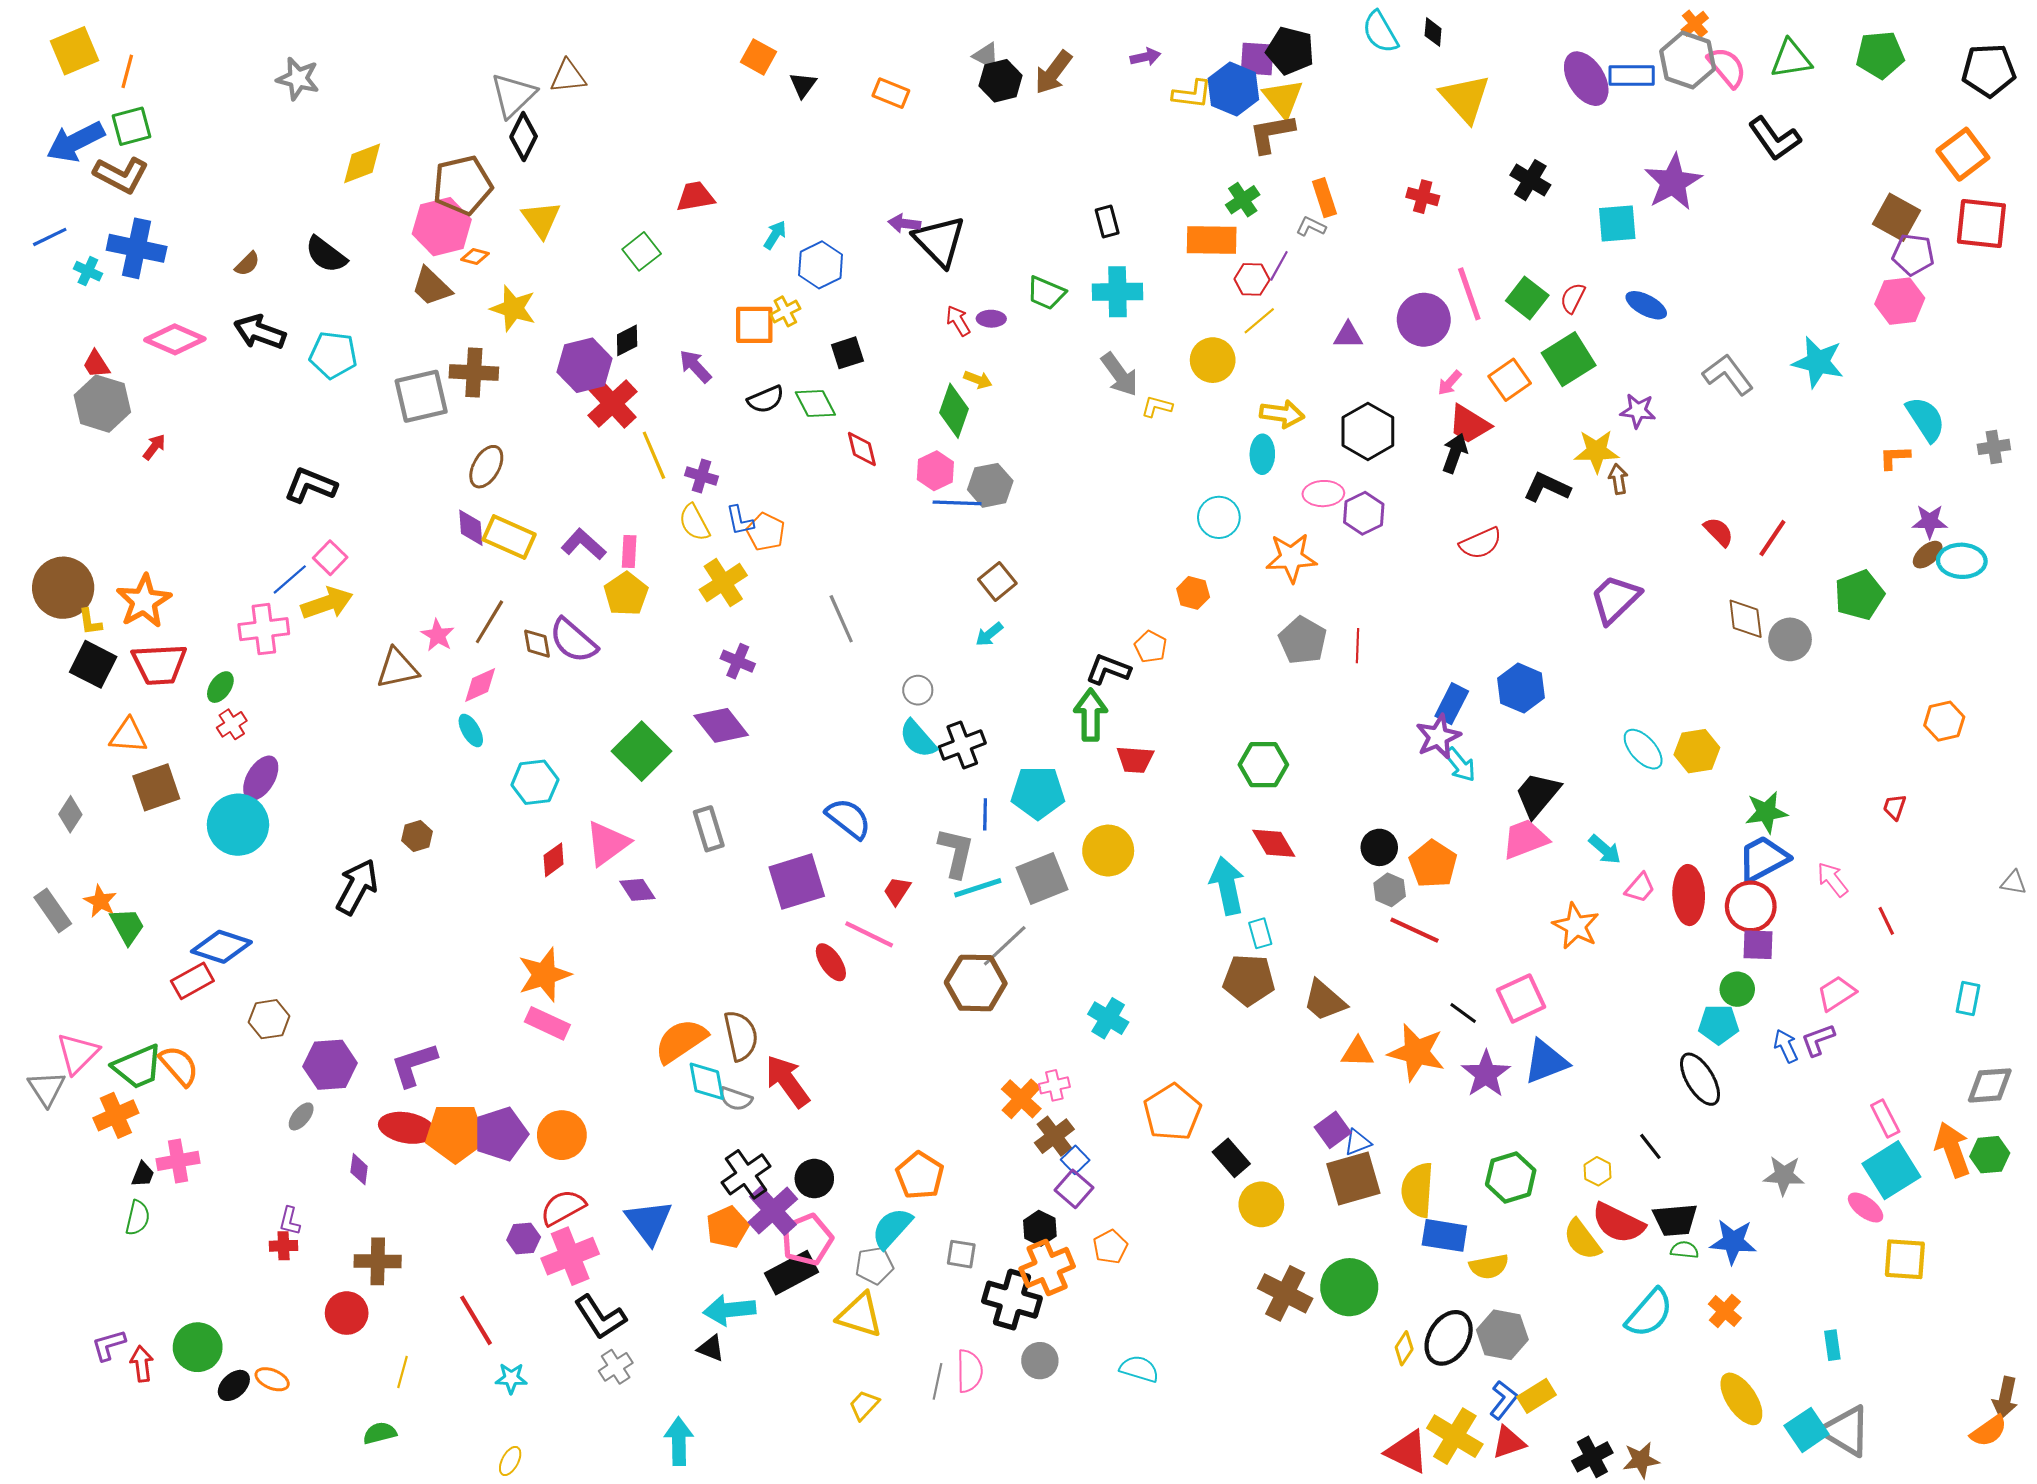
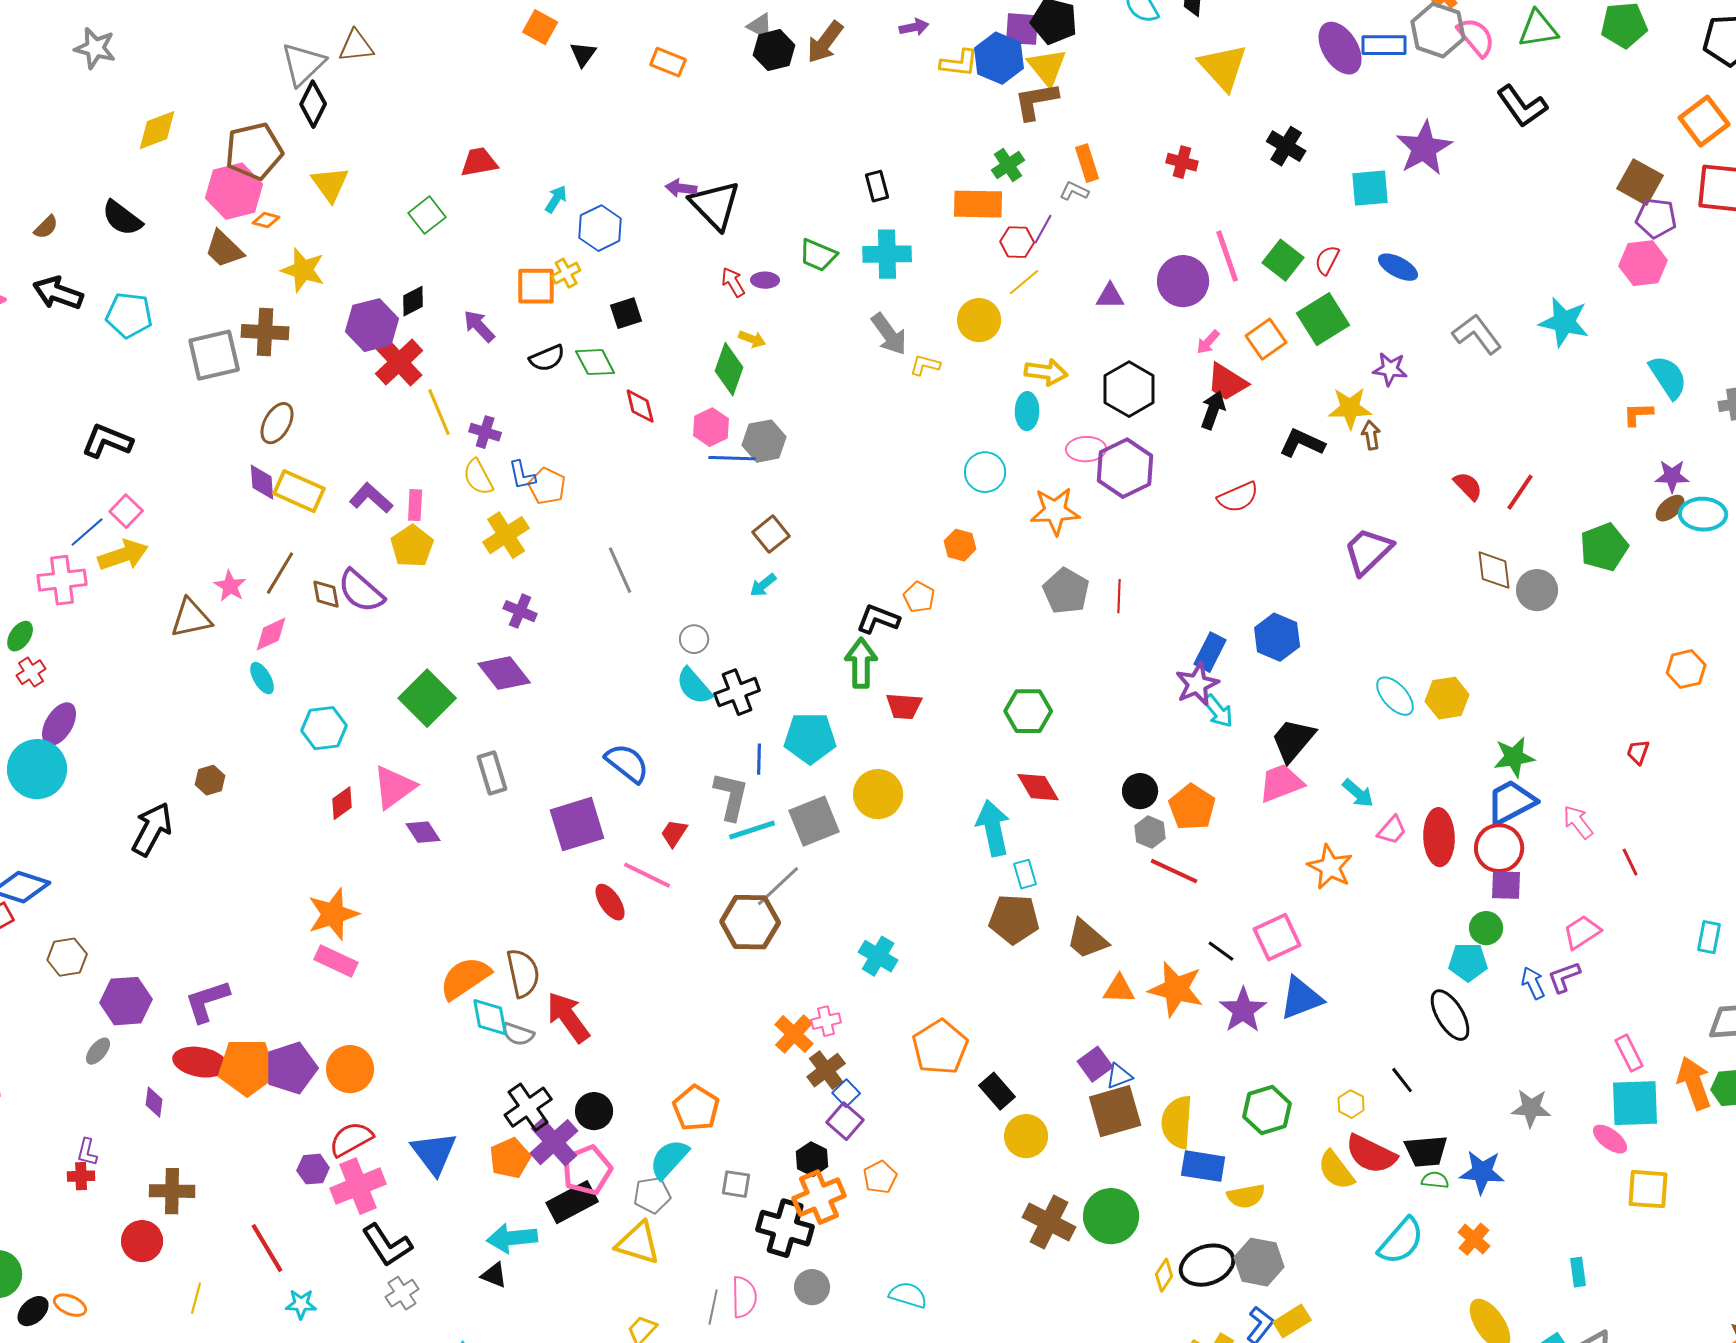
purple hexagon: (1364, 513) -> (1125, 468), size x1.4
cyan square: (1891, 1170) -> (1635, 1103), turned 30
black ellipse: (1449, 1338) -> (1207, 1265), turned 38

